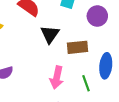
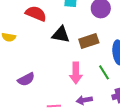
black triangle: (50, 34) -> (61, 35), turned -42

